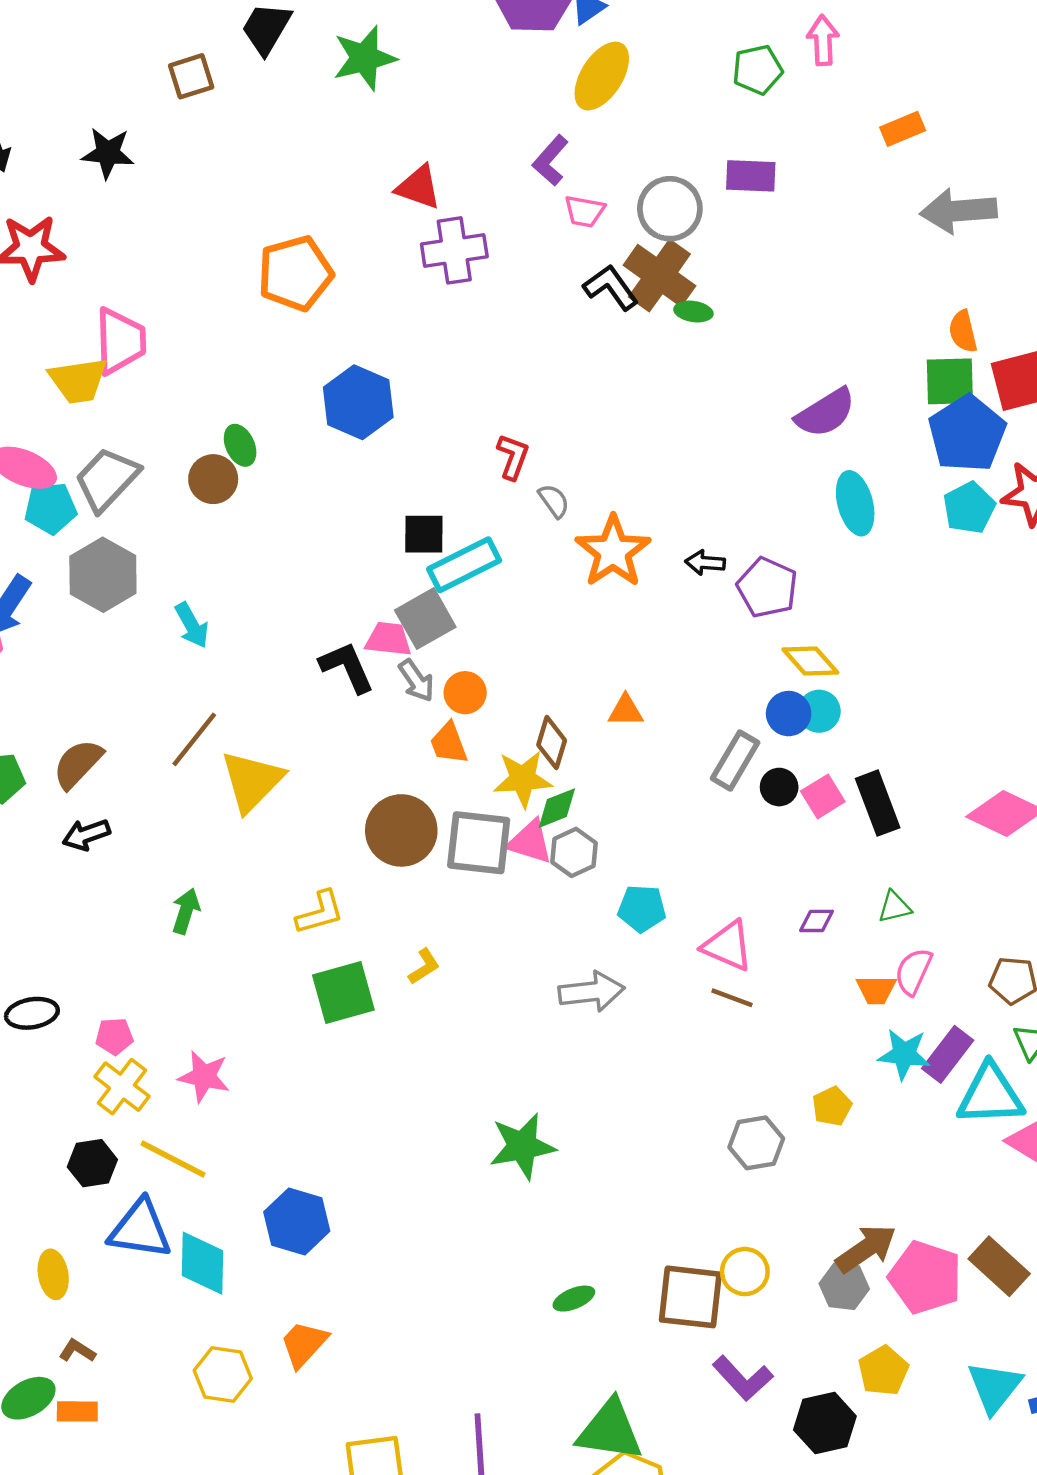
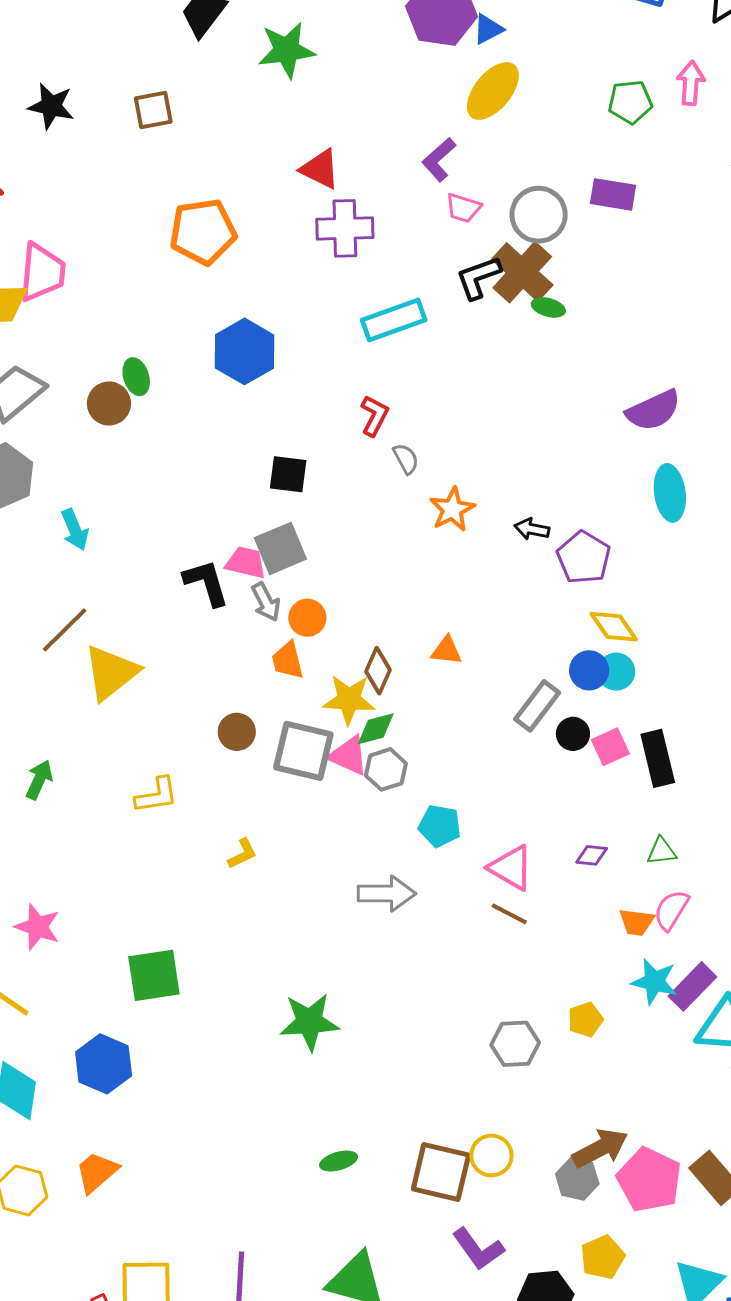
brown square: (191, 76) -> (153, 110), moved
black L-shape: (611, 287) -> (478, 277), turned -81
orange star: (613, 551) -> (452, 509), size x0.7
cyan rectangle: (464, 565) -> (394, 320), moved
brown circle: (401, 830) -> (237, 732), size x0.6
green square: (343, 992) -> (154, 975), moved

